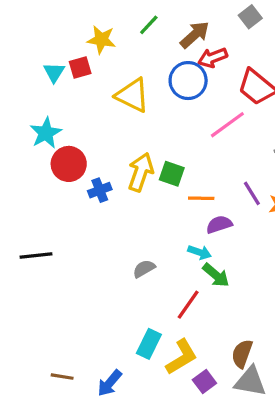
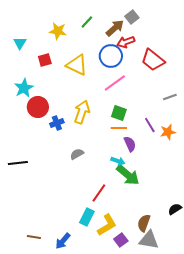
gray square: (250, 17) -> (132, 17), moved
red square: (80, 67) -> (45, 60), moved
cyan triangle: (54, 72) -> (20, 43), moved
pink line: (227, 125) -> (115, 83), moved
green square: (172, 174) -> (119, 113), moved
purple semicircle: (219, 224) -> (130, 144), turned 84
gray semicircle: (144, 269) -> (77, 154), moved
green arrow: (216, 275) -> (128, 175), size x1.4
red line: (188, 305) -> (99, 193), moved

